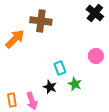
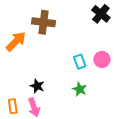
cyan rectangle: (60, 68) -> (80, 62), moved
black star: (50, 87) -> (37, 86), moved

